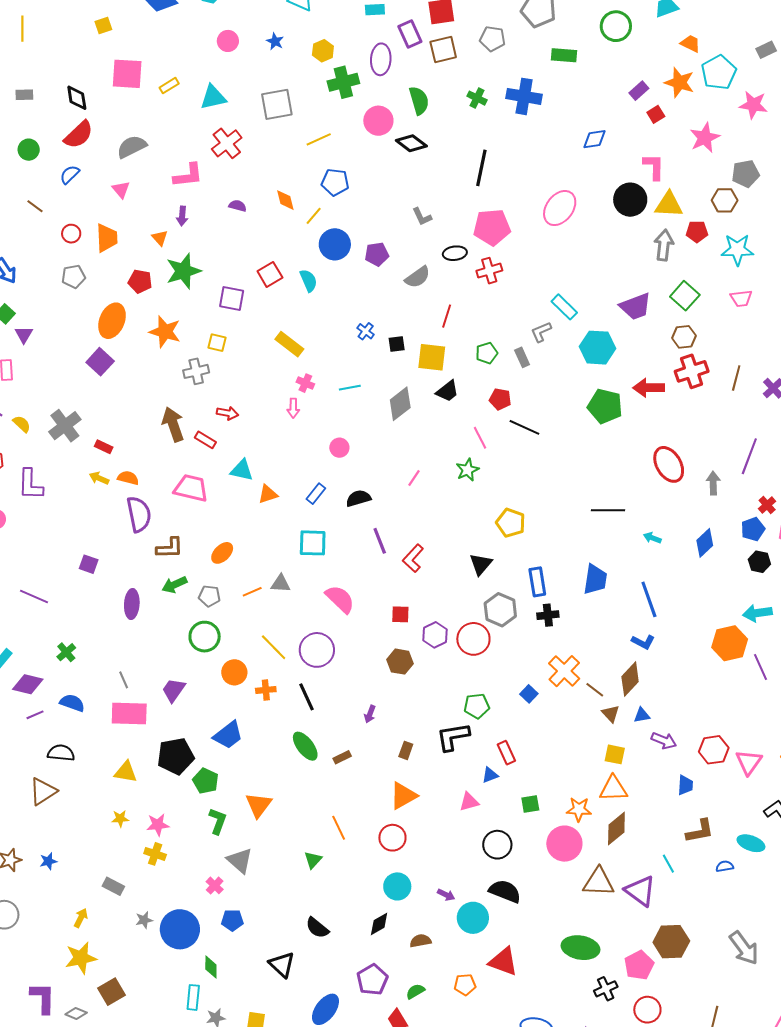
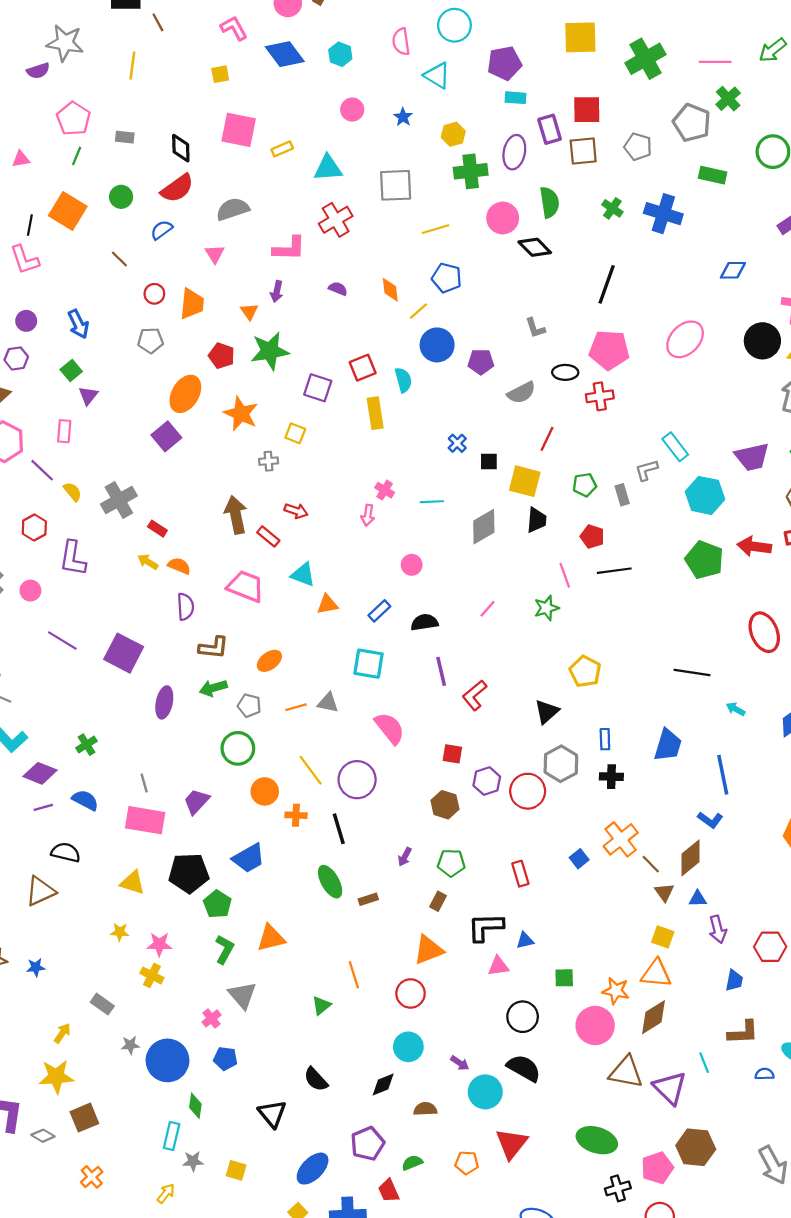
yellow rectangle: (289, 344) -> (375, 413), moved, turned 36
gray cross: (196, 371) -> (269, 461), size x0.7
black trapezoid: (447, 391) -> (537, 520), turned -55
black line: (524, 427) -> (614, 571), turned -40
purple semicircle: (139, 514) -> (185, 607), size x0.7
purple square: (89, 564) -> (124, 653), size x1.8
blue rectangle: (537, 582) -> (605, 739), size x0.7
purple line: (34, 596) -> (62, 641), moved
green pentagon: (477, 706) -> (451, 863), moved
black L-shape: (453, 737) -> (485, 927), moved
purple arrow: (664, 741) -> (718, 929), turned 45
red rectangle: (506, 753) -> (520, 874), moved
orange triangle: (259, 805) -> (271, 938), turned 32
red triangle: (503, 962) -> (512, 1144), turned 40

